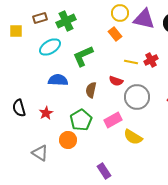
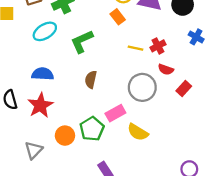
blue semicircle: (58, 80) -> (43, 74), moved
red semicircle: (116, 81) -> (166, 69), moved
red star: (46, 113) -> (40, 105), size x1.6
green pentagon: (81, 120) -> (92, 129), moved
gray triangle: (40, 153) -> (34, 150), turned 42

